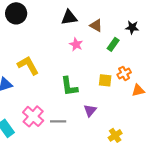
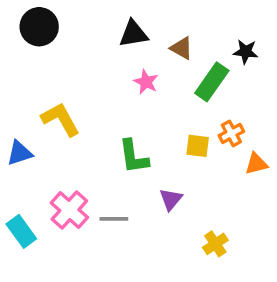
green rectangle: (113, 44) -> (212, 82), size x1.5

